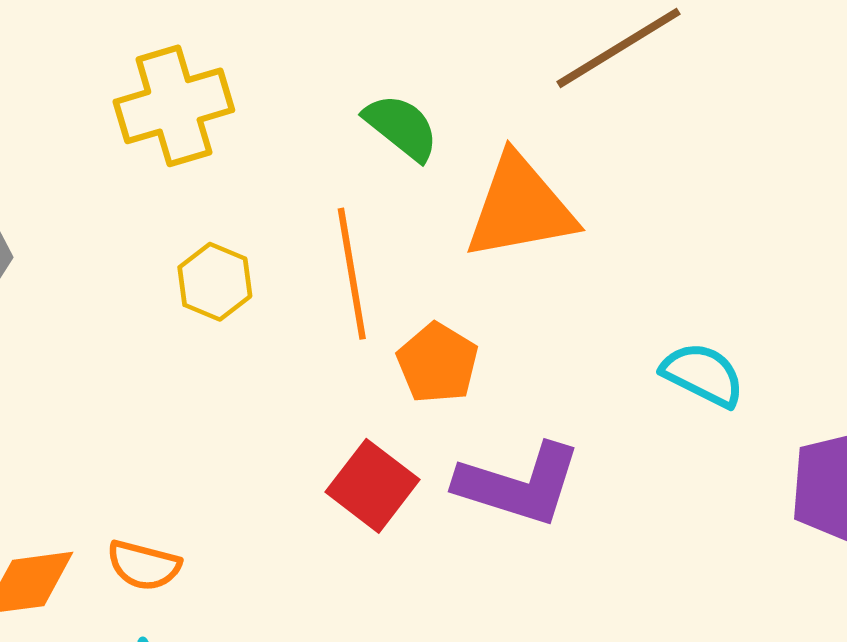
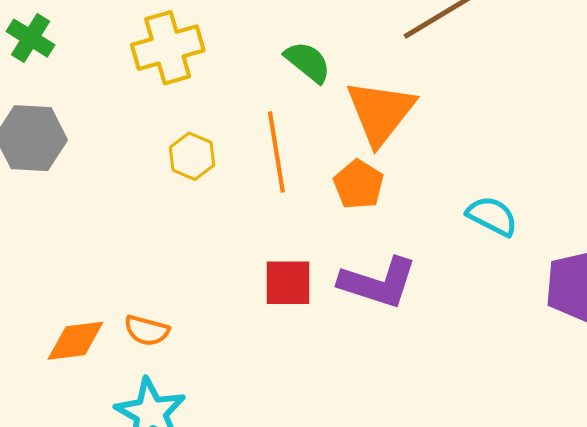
orange triangle: (520, 208) -> (380, 112), turned -42
orange pentagon: (438, 363) -> (358, 185), moved
red square: (372, 486) -> (288, 283), turned -38

